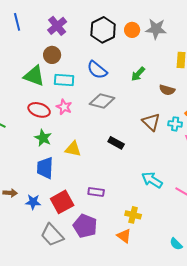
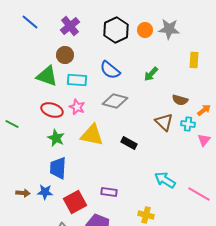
blue line: (17, 22) -> (30, 22), turned -36
brown semicircle: (167, 90) -> (180, 100), moved
yellow triangle: (73, 149) -> (92, 135), moved, size x1.4
blue star: (33, 202) -> (45, 192), moved

